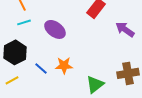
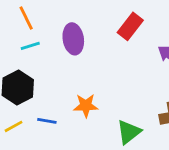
purple ellipse: (55, 29) -> (73, 39), moved, turned 45
blue line: (41, 68) -> (47, 121), moved, turned -32

